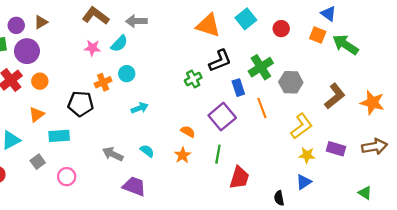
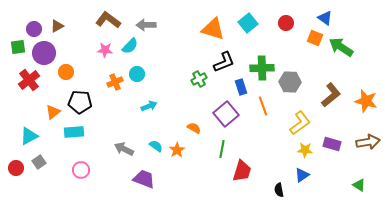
red circle: (281, 29) -> (286, 23), moved
green cross: (261, 67) -> (262, 68), turned 30
orange circle: (40, 81) -> (66, 72), moved
black pentagon: (81, 104) -> (80, 102), moved
orange star: (182, 155) -> (177, 150), moved
gray square: (38, 162) -> (39, 162), moved

